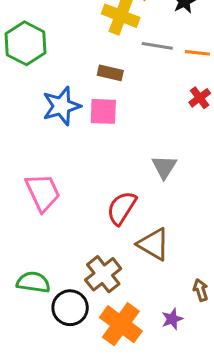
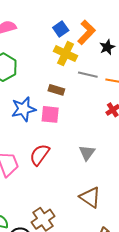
red semicircle: (122, 208) -> (40, 155), moved
brown triangle: (153, 244) -> (90, 197), moved

